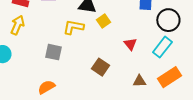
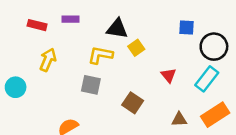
yellow arrow: (17, 25) -> (48, 60), moved
gray square: (53, 52) -> (91, 85), moved

